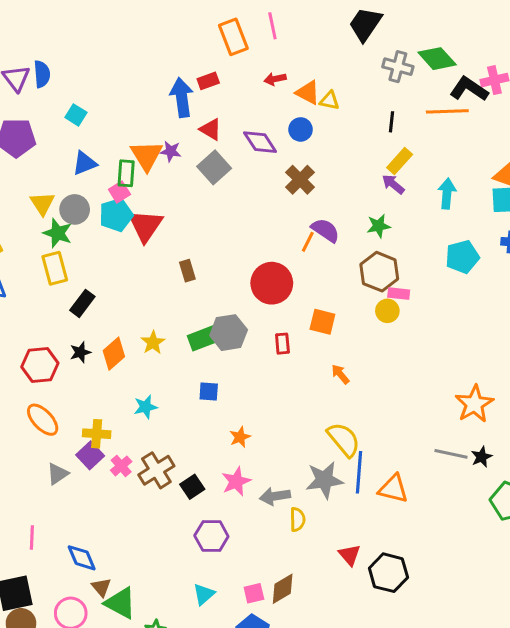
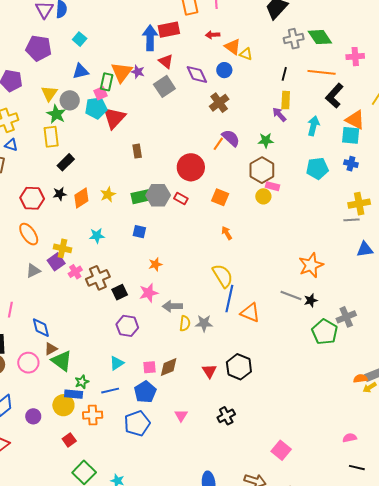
gray cross: (398, 67) -> (294, 39), turned -36
red rectangle: (208, 81) -> (169, 30), size x1.5
black L-shape: (469, 89) -> (334, 96), moved, turned -90
yellow rectangle: (400, 161) -> (286, 100), turned -48
red rectangle: (282, 344) -> (181, 198), moved, turned -64
gray star: (324, 480) -> (204, 323), moved, size x0.7
red triangle: (349, 555) -> (209, 371), moved
brown triangle: (101, 587) -> (51, 349), turned 32

